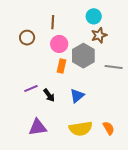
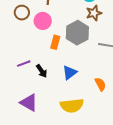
pink circle: (59, 44) -> (43, 21), moved
purple triangle: (38, 127) -> (29, 103), turned 36
orange semicircle: (109, 128) -> (100, 84), moved

